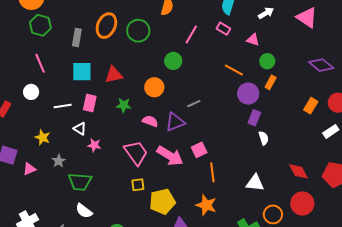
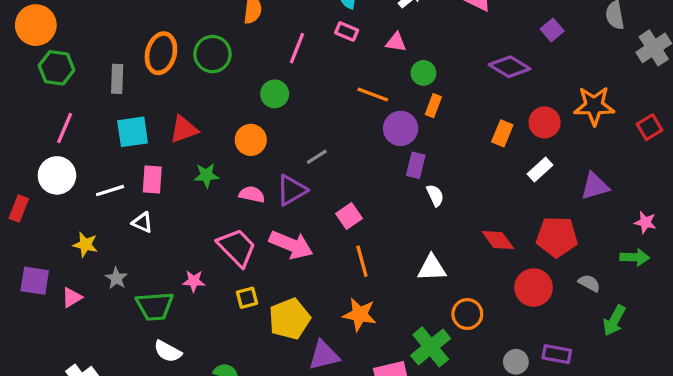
pink line: (40, 63) -> (65, 128), turned 54
white circle: (31, 92) -> (57, 175), size x1.5
pink star: (94, 145) -> (194, 281), moved
pink square: (199, 150) -> (349, 216), moved
red circle: (302, 203) -> (534, 288), moved

